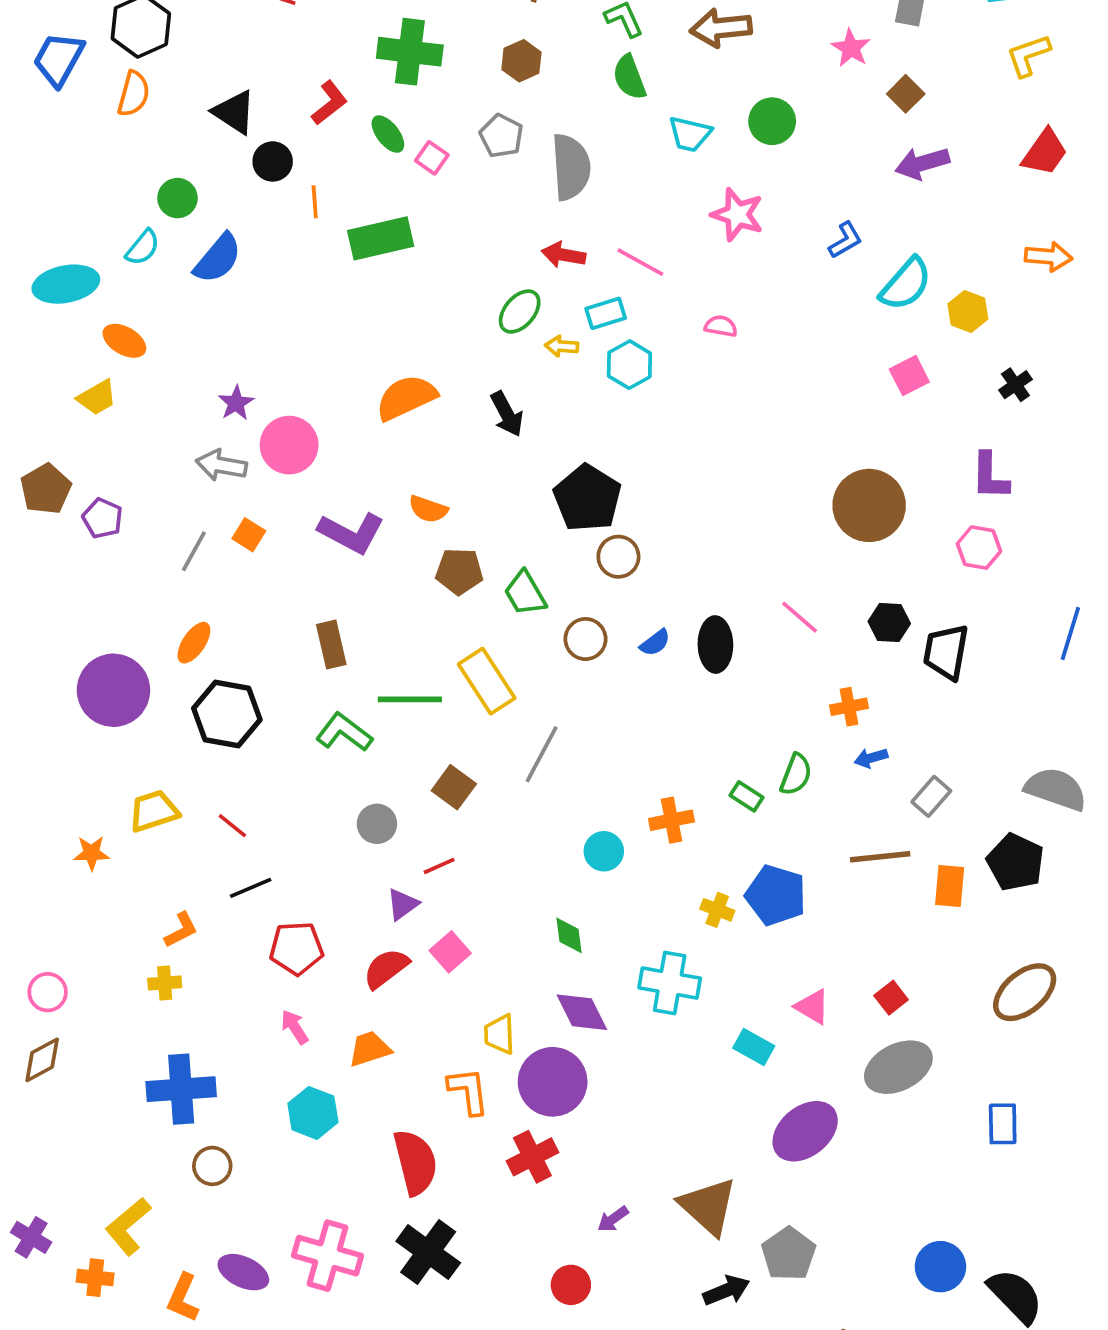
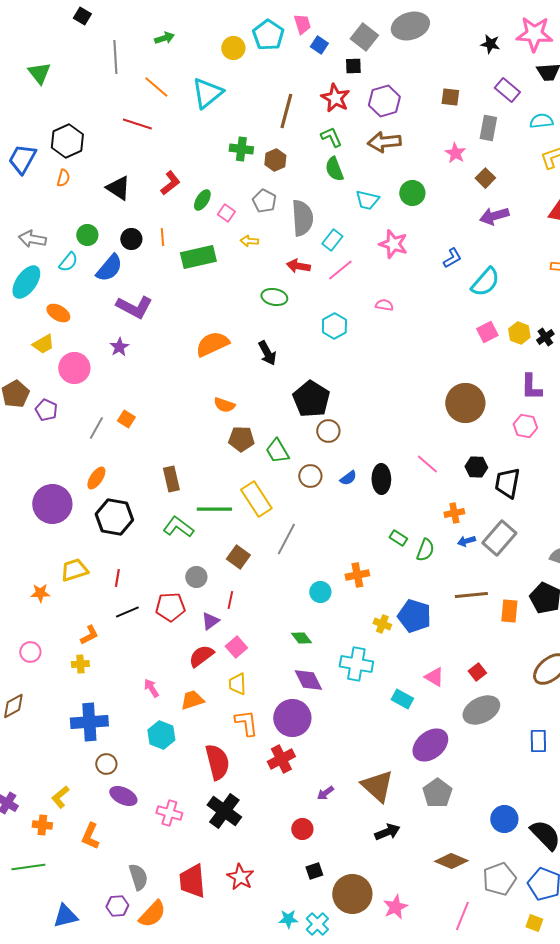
green cross: (410, 52) -> (241, 149), moved, size x0.7
orange semicircle: (134, 94) -> (63, 178), size x0.7
green ellipse: (388, 134) -> (202, 200), turned 70
black circle: (273, 161) -> (131, 239), moved
pink line: (640, 262) -> (340, 270), turned -68
cyan ellipse: (66, 284) -> (26, 282), turned -44
green ellipse: (520, 312) -> (274, 297), turned 60
yellow hexagon: (968, 312) -> (519, 333), moved
cyan rectangle: (606, 313) -> (332, 240), moved, turned -35
yellow arrow: (562, 346) -> (249, 241), moved
pink circle: (289, 445) -> (74, 368), moved
gray arrow: (221, 465) -> (32, 239), moved
purple L-shape: (351, 533) -> (134, 307), moved
green rectangle: (747, 796) -> (398, 538), moved
gray rectangle: (931, 796) -> (499, 538), moved, size x1.6
red line: (232, 826) -> (117, 578), turned 60
red line: (439, 866) -> (230, 600), turned -54
green diamond: (569, 935) -> (301, 638), turned -30
red pentagon: (296, 948) -> (170, 607), moved
pink circle: (48, 992) -> (30, 652), moved
yellow trapezoid: (500, 1034) -> (237, 684), moved
yellow L-shape: (128, 1226) -> (60, 797), size x0.7
gray pentagon: (789, 1254) -> (437, 793), moved
pink cross: (328, 1256) -> (169, 813), size x0.7
purple ellipse: (243, 1272) -> (123, 796), moved

